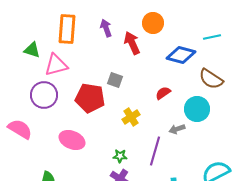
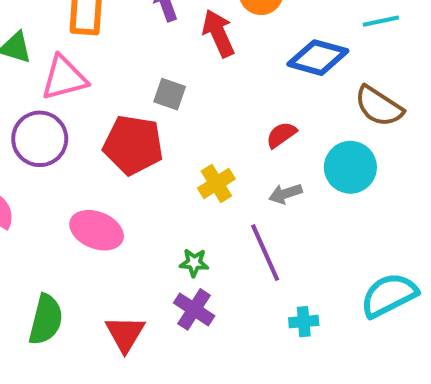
gray square: (115, 80) -> (170, 94), moved
gray arrow: (177, 129) -> (285, 194), moved
purple line: (155, 151) -> (265, 253), turned -40

